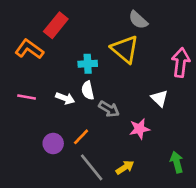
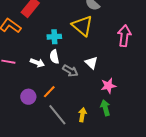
white triangle: (159, 98) -> (91, 63), moved
pink star: (140, 129) -> (108, 86), moved
green arrow: (177, 162) -> (105, 108), moved
yellow arrow: (125, 167) -> (82, 115), turned -48

